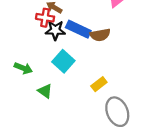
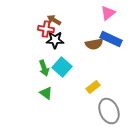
blue rectangle: (78, 29) -> (111, 39), moved
green arrow: (23, 68) -> (44, 68), moved, turned 49

